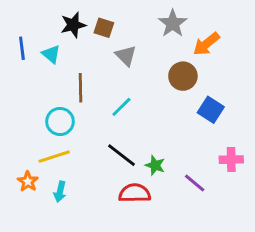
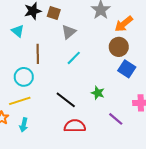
gray triangle: (126, 56) -> (69, 32), turned 35
brown circle: (183, 76) -> (119, 47), moved
cyan line: (121, 107) -> (74, 58), moved
green star: (155, 165) -> (98, 93), moved

